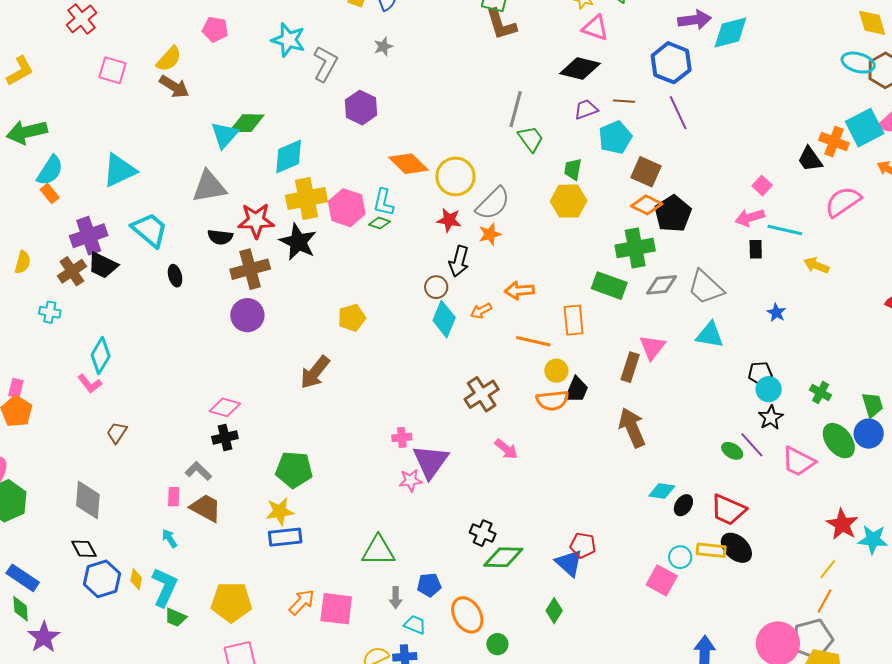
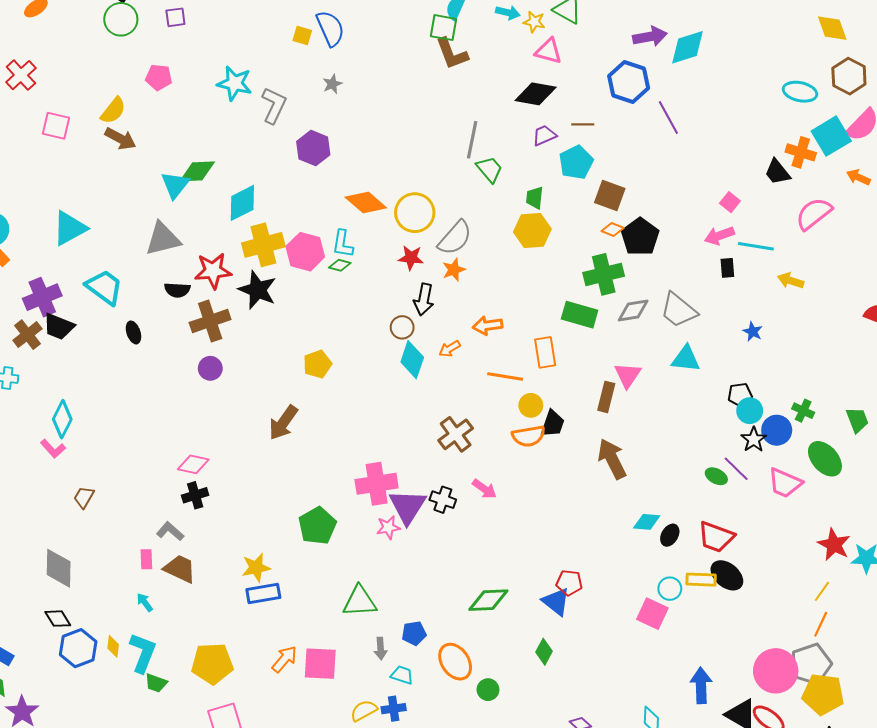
cyan ellipse: (858, 63) -> (800, 92), moved
purple line: (678, 113) -> (668, 117), moved
orange diamond: (647, 205) -> (613, 229), size x0.7
purple circle: (247, 315) -> (210, 368), size x0.7
blue circle: (869, 434) -> (777, 430), moved
pink cross: (402, 437) -> (377, 484), size x2.0
green pentagon: (294, 470) -> (317, 526), moved, turned -30
black cross: (483, 533) -> (443, 500), moved

